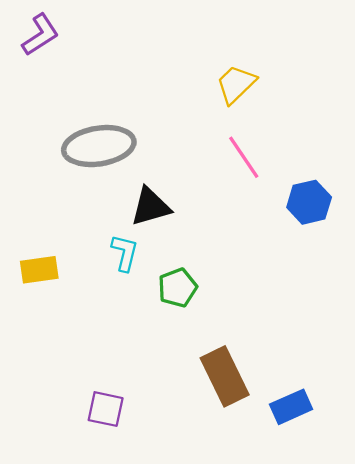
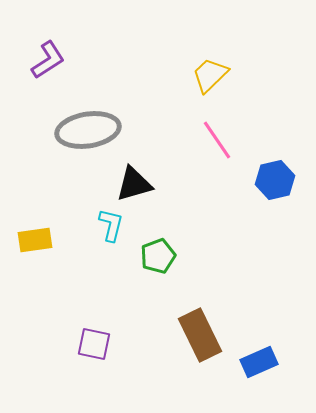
purple L-shape: (40, 35) -> (48, 60), moved
purple square: (106, 409) -> (94, 344), moved

